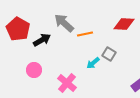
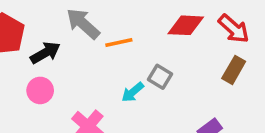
pink circle: (34, 70) -> (40, 90), moved

